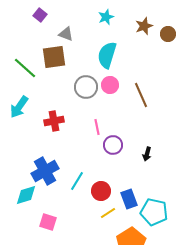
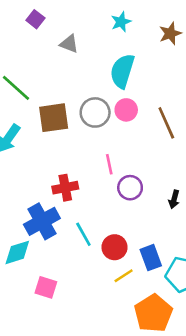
brown square: (54, 57) -> (54, 118), moved
red cross: (54, 121) -> (65, 188), moved
cyan line: (77, 181) -> (83, 234), turned -60

